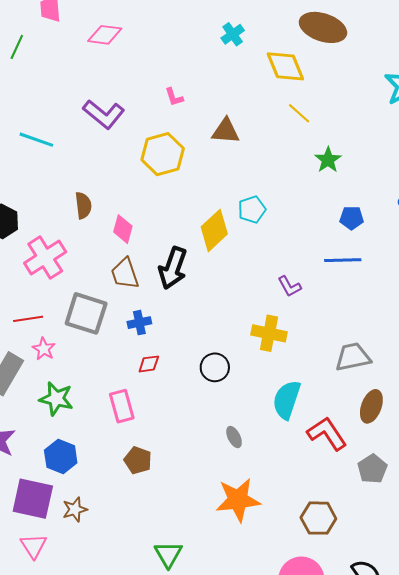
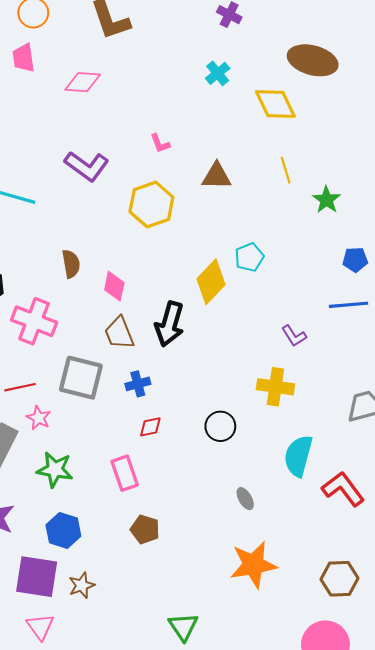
yellow line: (299, 113) -> (286, 170), moved, turned 35
pink cross: (45, 257) -> (34, 321), turned -33

